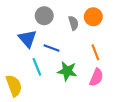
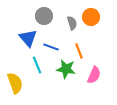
orange line: (95, 52) -> (79, 51), moved

